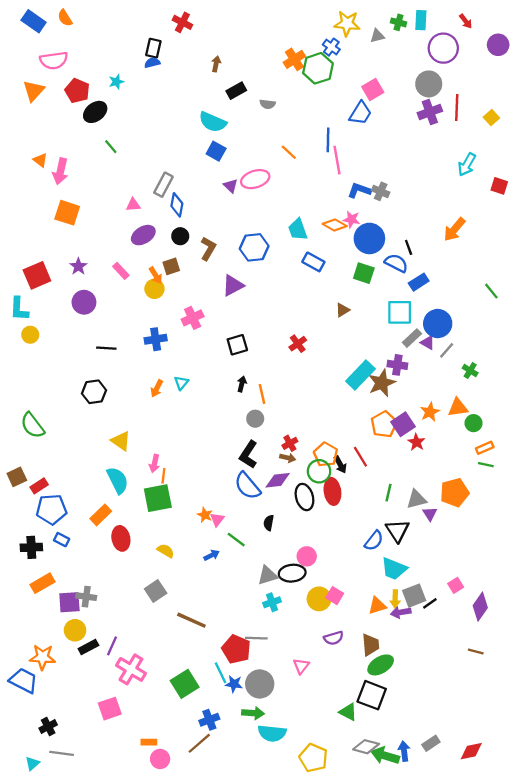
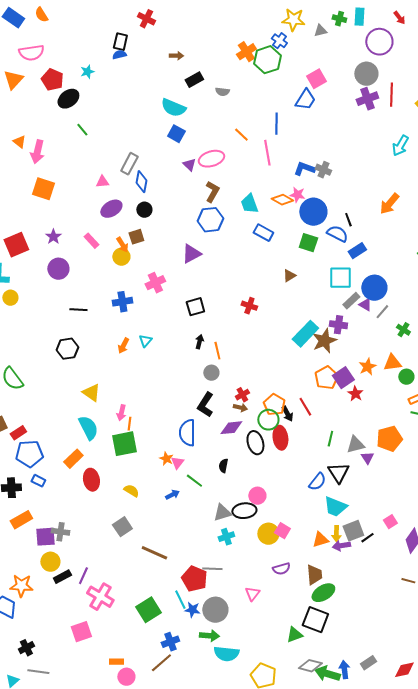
brown arrow: (216, 64) -> (176, 56), turned 80
pink line: (337, 160) -> (267, 153), moved
brown L-shape: (208, 249) -> (212, 192), moved
red cross: (298, 344) -> (249, 306), turned -35
blue semicircle: (247, 486) -> (187, 433), moved, turned 40
green triangle: (348, 712) -> (294, 635), turned -48

